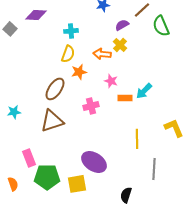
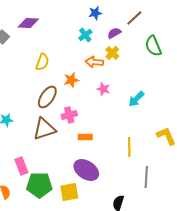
green semicircle: (161, 26) -> (153, 46), moved
cyan cross: (71, 31) -> (85, 35), moved, turned -32
yellow semicircle: (68, 54) -> (42, 62), moved
orange rectangle: (125, 98) -> (85, 137), moved
pink cross: (91, 106) -> (69, 115), moved

